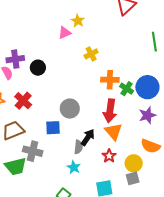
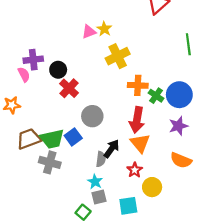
yellow star: (78, 21) -> (104, 29), moved
yellow cross: (91, 54) -> (118, 56), size x1.5
red cross: (23, 101) -> (69, 88), moved
blue square: (53, 128) -> (73, 137), turned -35
yellow circle: (134, 163) -> (152, 187), moved
green trapezoid: (16, 166) -> (52, 139), moved
gray square: (133, 178) -> (99, 197), moved

